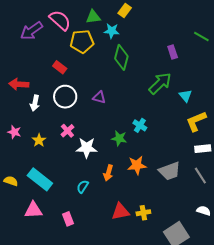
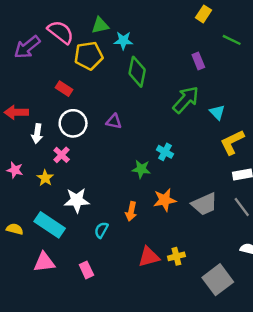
yellow rectangle: (125, 10) -> (203, 14), moved
pink cross: (67, 131) -> (62, 155), moved
white star: (87, 148) -> (77, 200), moved

